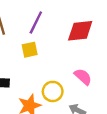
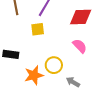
pink semicircle: (83, 77) -> (80, 46), moved

